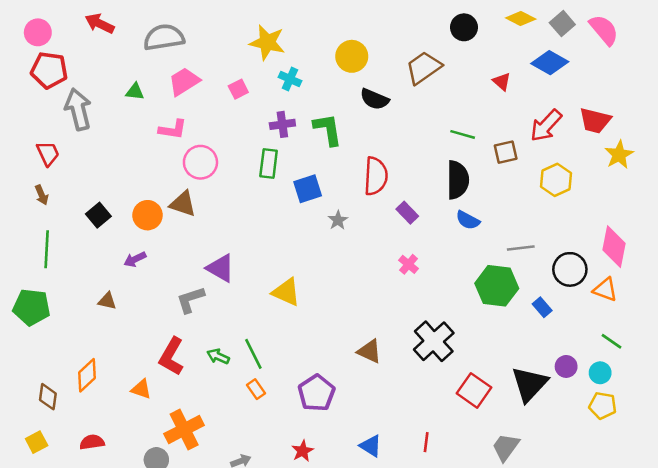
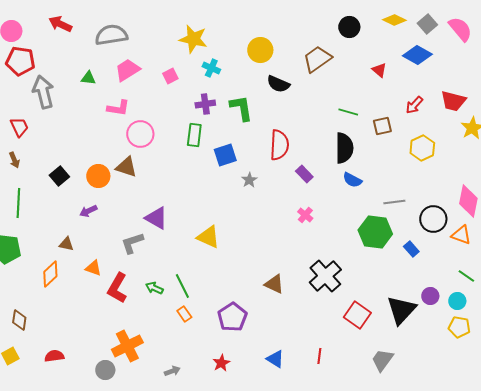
red arrow: (546, 126) -> (414, 105), size x0.7
orange diamond: (87, 375) -> (50, 274), moved
orange triangle: (141, 389) -> (93, 268), moved

